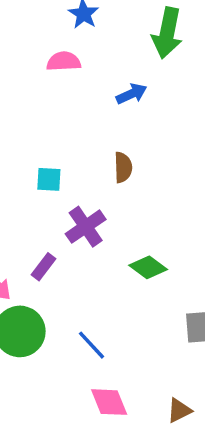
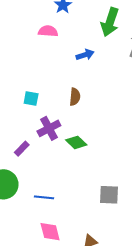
green diamond: (148, 267) -> (76, 142), moved
blue line: (92, 345) -> (44, 197), turned -48

